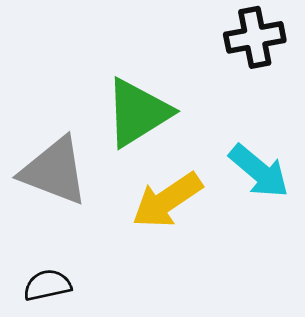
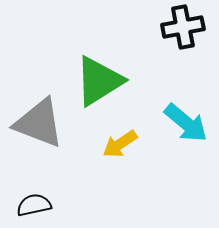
yellow arrow: (167, 200) -> (120, 144), size x0.7

